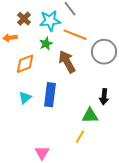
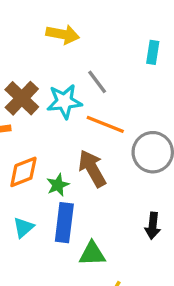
brown cross: (24, 19) -> (22, 98), size x1.5
green star: (46, 44) -> (58, 185), moved
green triangle: (90, 116) -> (92, 254), moved

